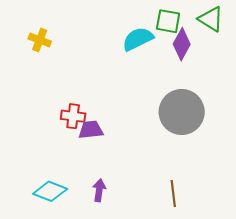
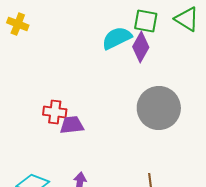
yellow cross: (40, 40) -> (18, 24), moved
purple diamond: (182, 44) -> (141, 47), moved

